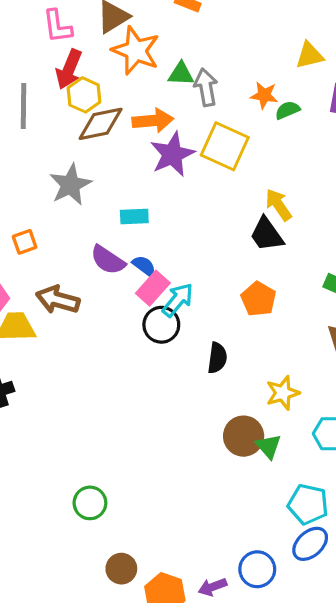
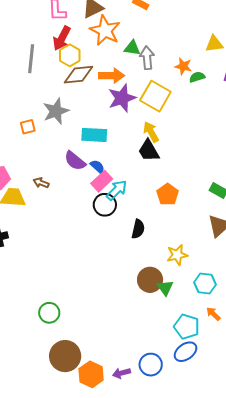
yellow arrow: (278, 205) -> (151, 132), moved
cyan rectangle: (134, 216) -> (94, 135), size x1.4
black trapezoid: (267, 234) -> (149, 151), moved
orange square: (25, 242) -> (28, 127), moved
brown arrow: (58, 300) -> (41, 183), size x0.6
brown circle: (121, 569) -> (65, 356), size x1.6

